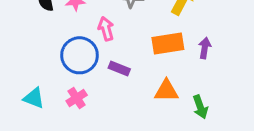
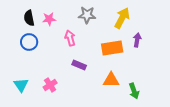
purple arrow: (205, 48) -> (137, 40), moved
blue circle: (80, 55) -> (29, 42), moved, size x0.7
cyan triangle: (34, 98) -> (21, 85), turned 35

